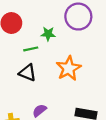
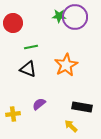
green star: (48, 34) -> (59, 16), moved

